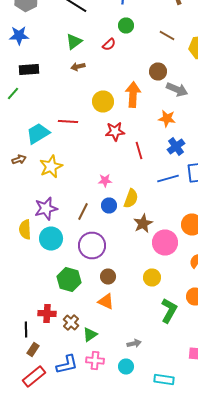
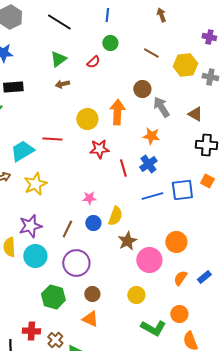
gray arrow: (177, 90) -> (161, 107), turned -145
blue cross: (176, 146) -> (148, 164), moved
green L-shape: (169, 310) -> (153, 328), turned 90

